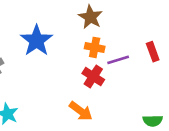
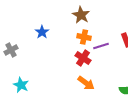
blue star: (37, 41) -> (42, 32), size x0.6
orange arrow: (81, 111) -> (86, 83), moved

